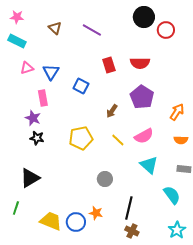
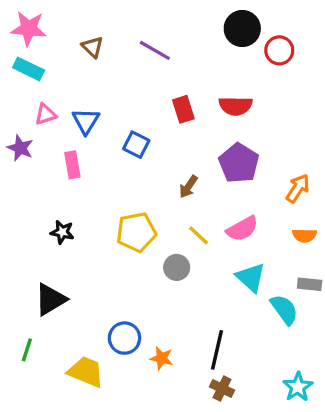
pink star: (17, 17) -> (29, 29), size x1.5
purple star: (33, 118) -> (20, 148), moved
gray circle: (105, 179) -> (177, 267), moved
cyan semicircle: (172, 195) -> (284, 309), moved
blue circle: (76, 222) -> (124, 338), moved

